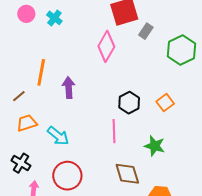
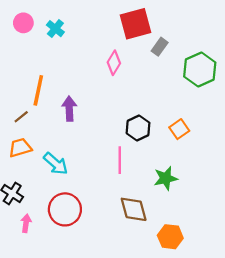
pink diamond: (106, 46) -> (114, 63), size x0.7
brown line: (19, 96) -> (21, 117), moved
green star: (155, 146) -> (166, 178), turned -30

